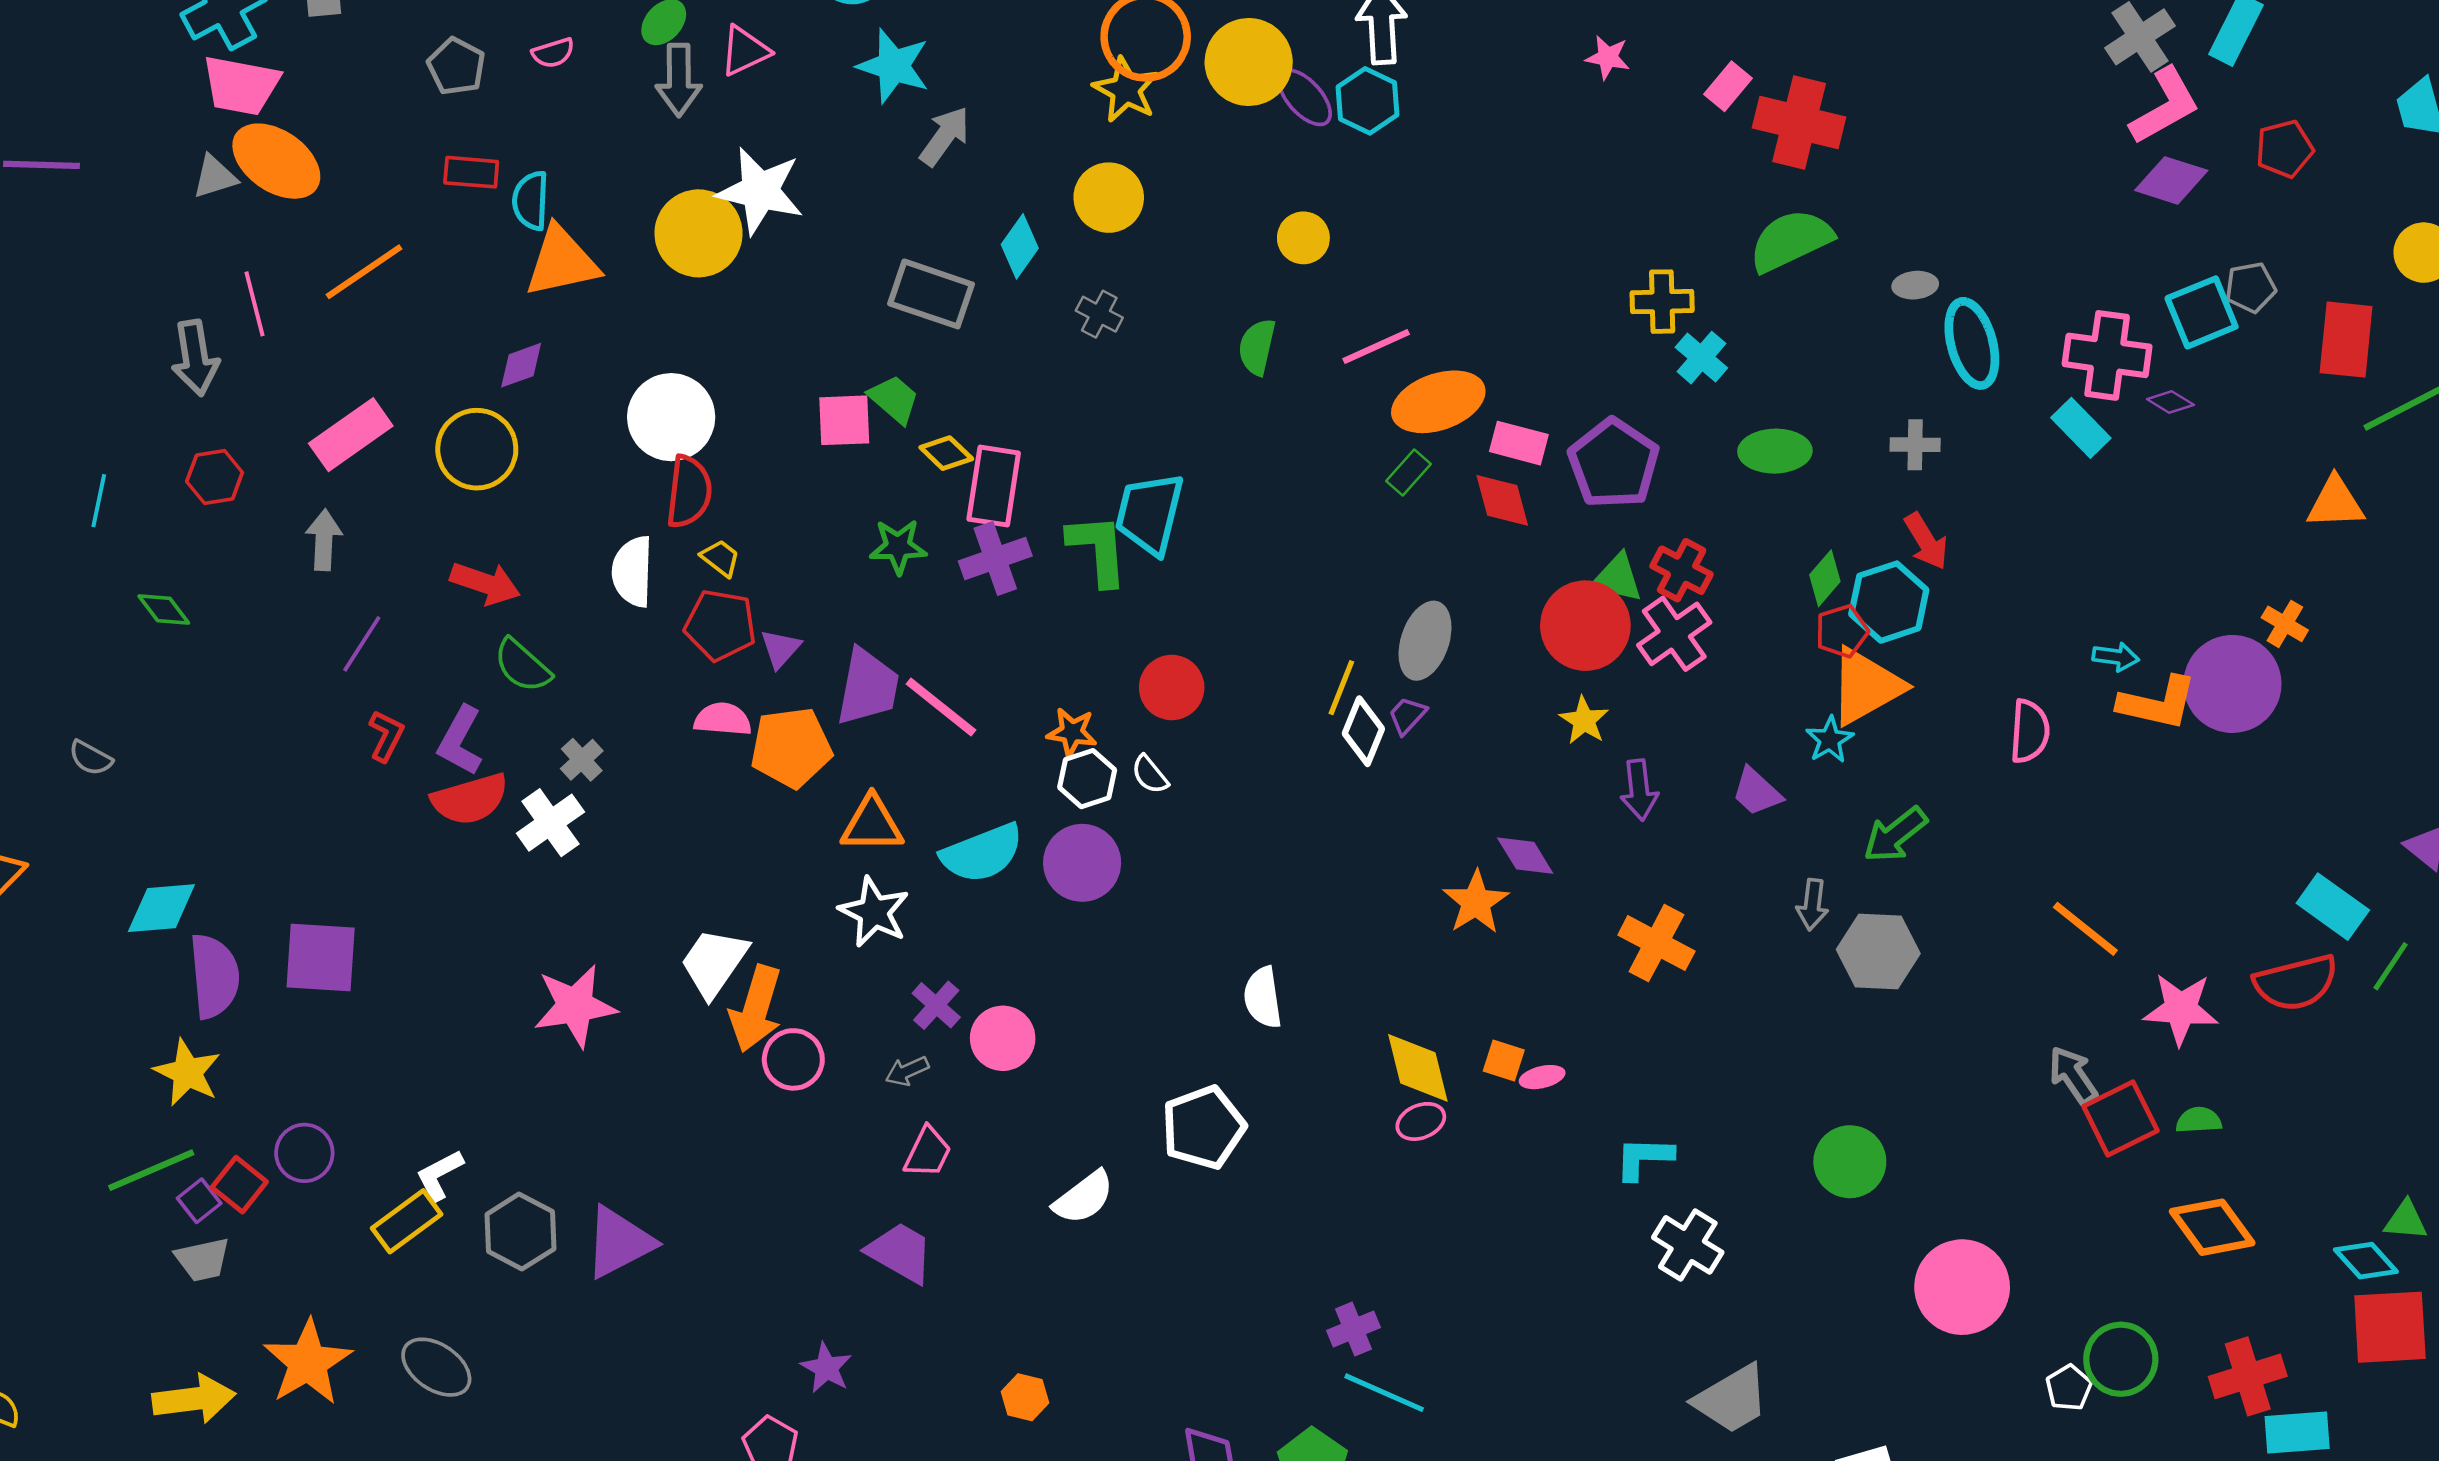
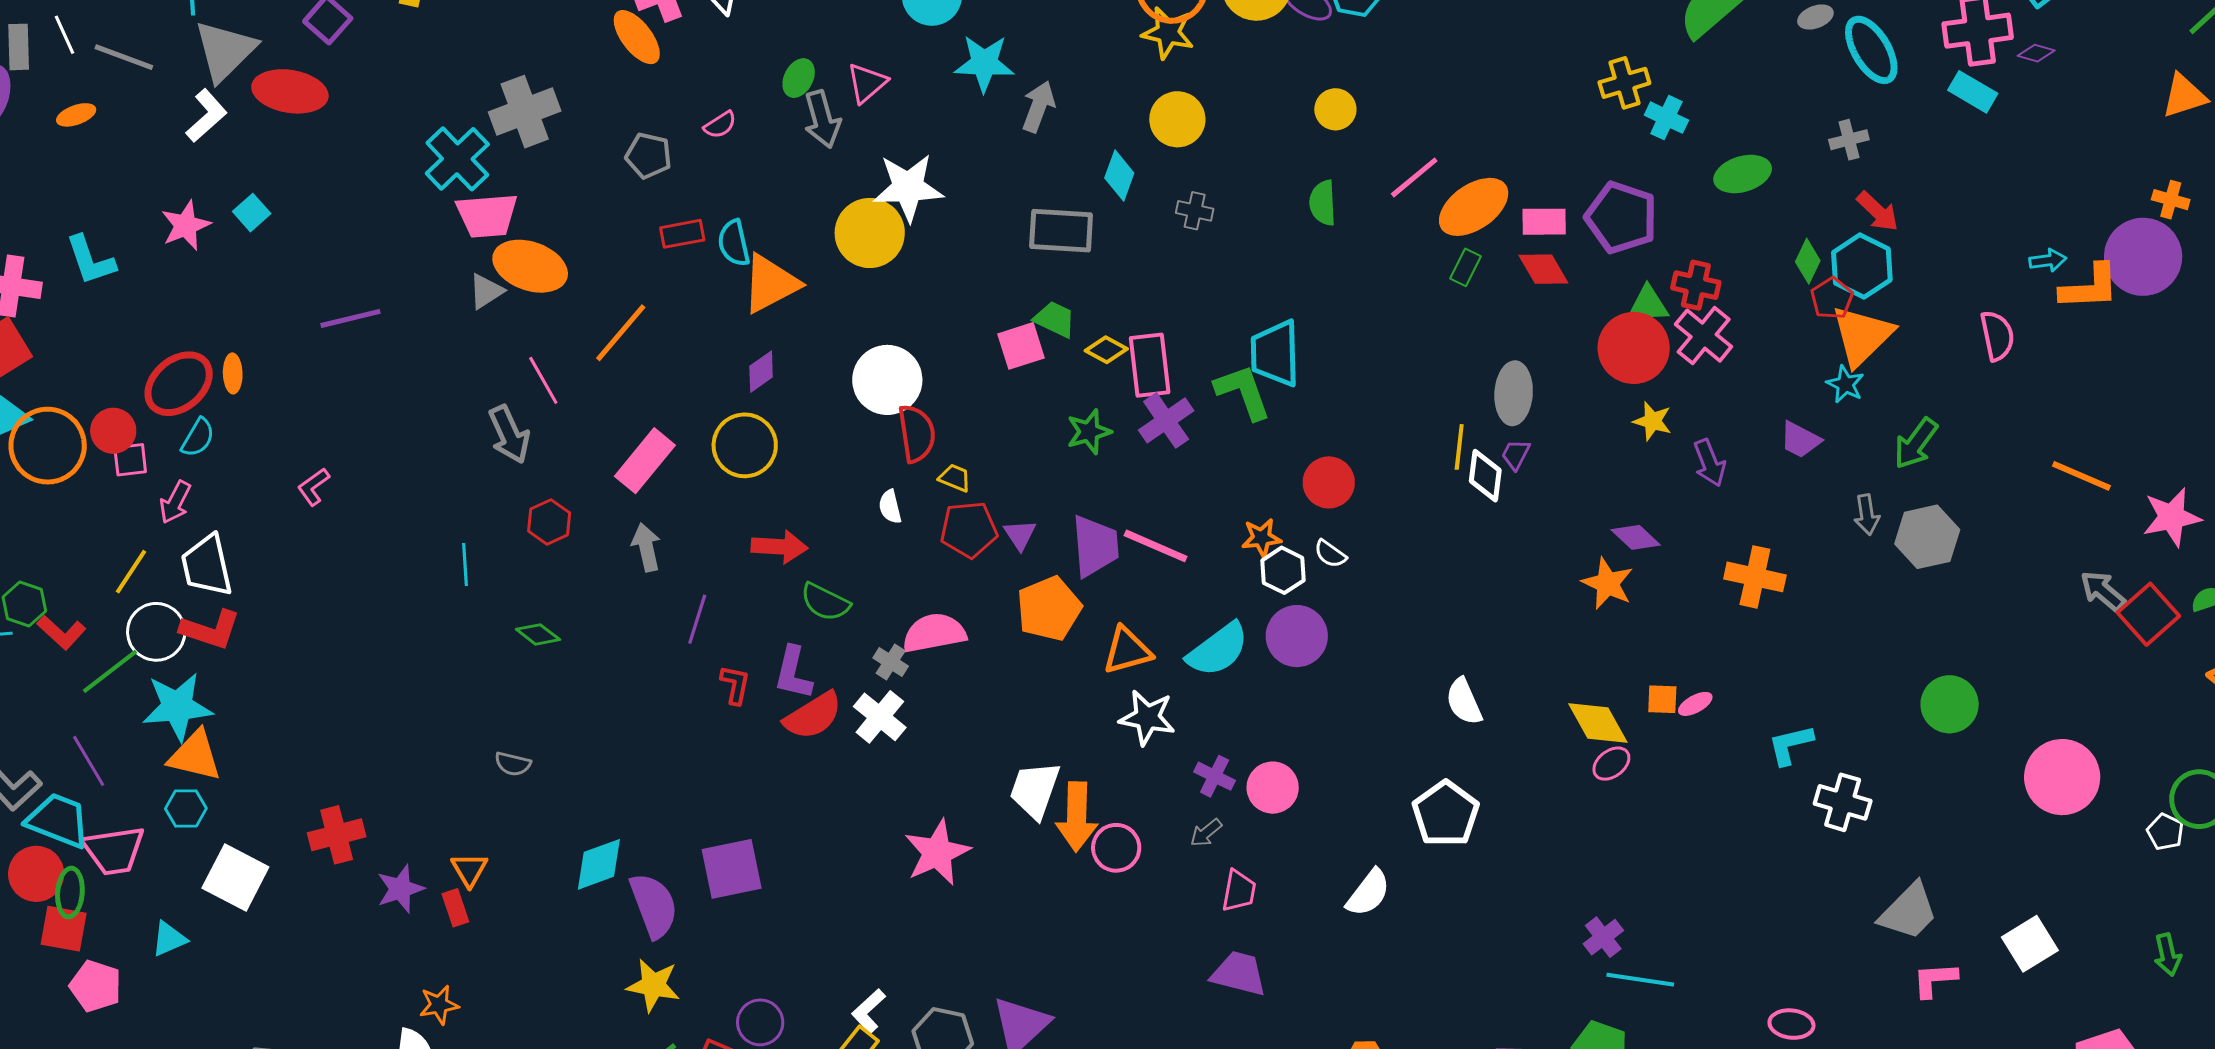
white semicircle: (633, 572) -> (890, 507), size x0.6
pink semicircle: (723, 719) -> (934, 633), moved, size x1.4

